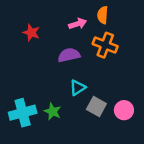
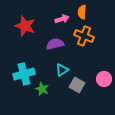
red star: (31, 33) -> (25, 26), size x1.5
pink circle: (124, 110) -> (104, 79), moved
cyan cross: (23, 113) -> (24, 74), moved

